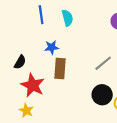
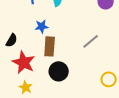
black circle: (102, 95) -> (59, 71), moved
yellow star: (26, 111) -> (26, 87), moved

